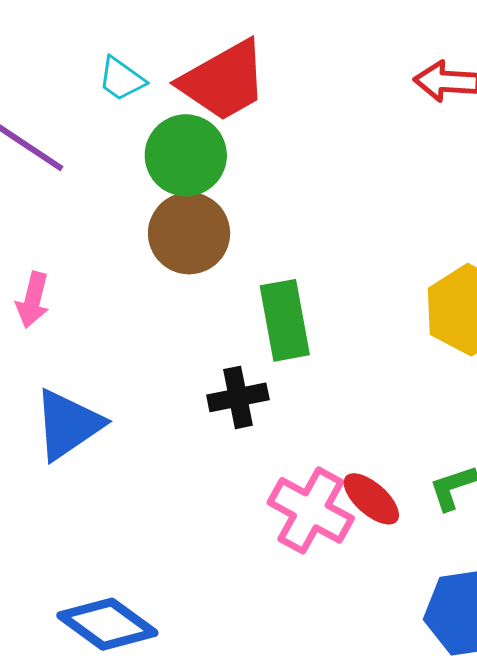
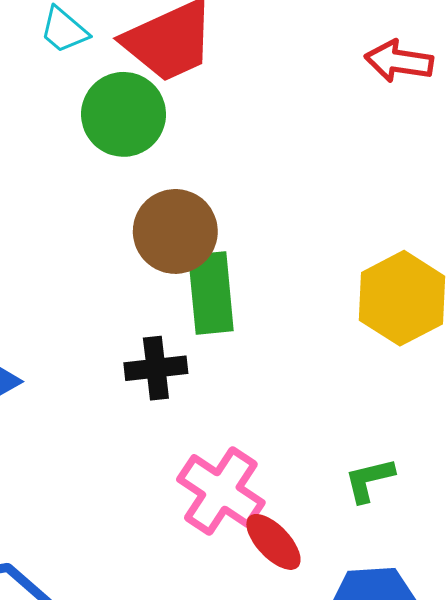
brown circle: (189, 233) -> (175, 231), moved
red ellipse: (371, 499) -> (273, 542), moved

